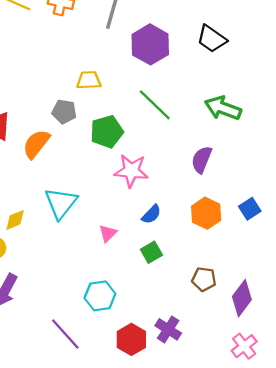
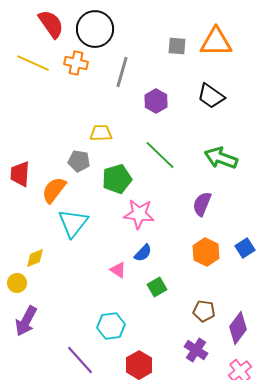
purple hexagon: (150, 44) -> (156, 101), size x0.7
cyan triangle: (61, 203) -> (73, 223), moved
blue semicircle: (151, 214) -> (143, 253), moved
pink triangle: (108, 233) -> (118, 270), turned -42
purple cross: (168, 329) -> (196, 350), moved

